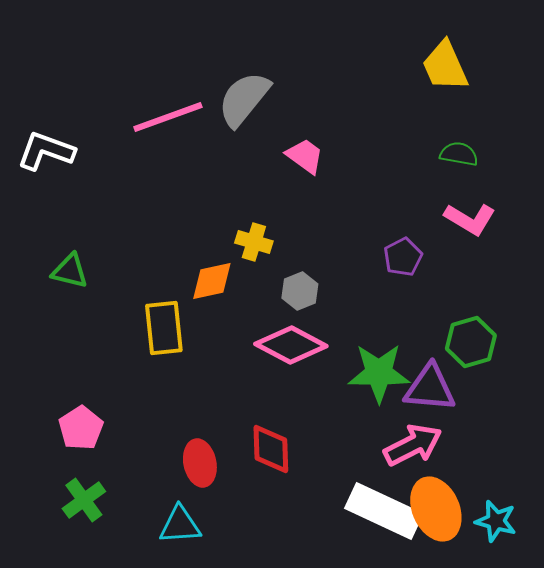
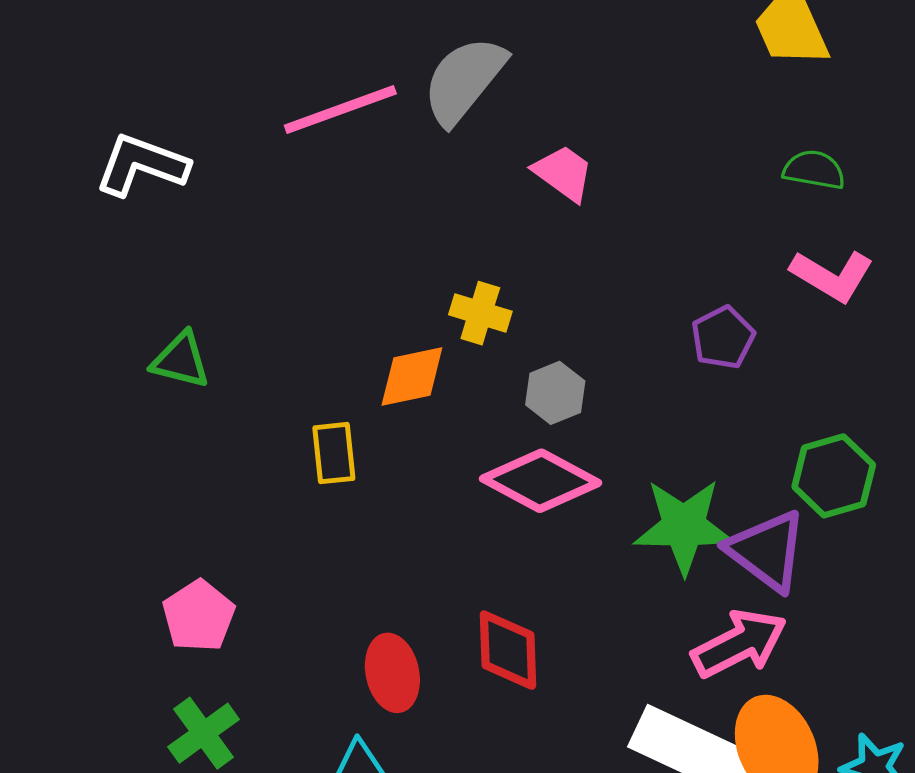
yellow rectangle: (164, 328) -> (334, 453), size x0.7
purple triangle: (430, 388) -> (767, 551), turned 32

